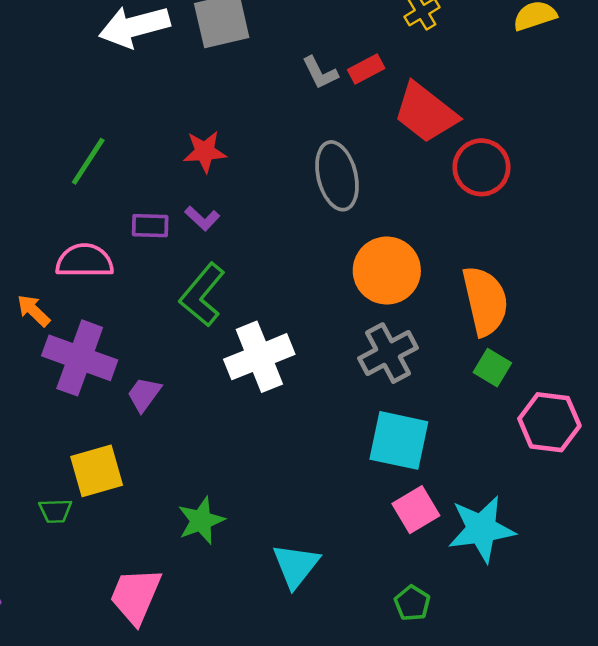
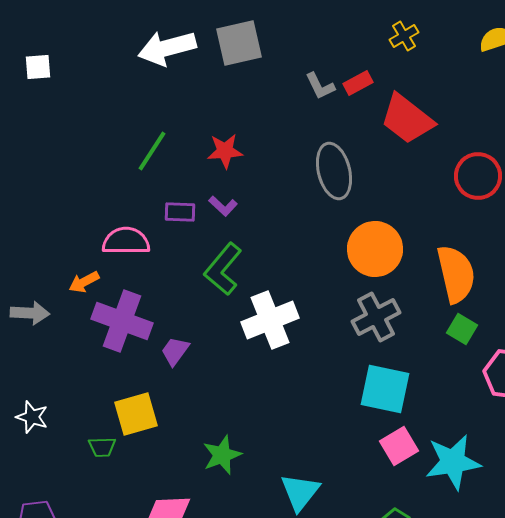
green line: (88, 161) -> (152, 151), moved
red circle: (481, 167) -> (478, 176), moved
orange arrow: (34, 311) -> (84, 282), turned -72

